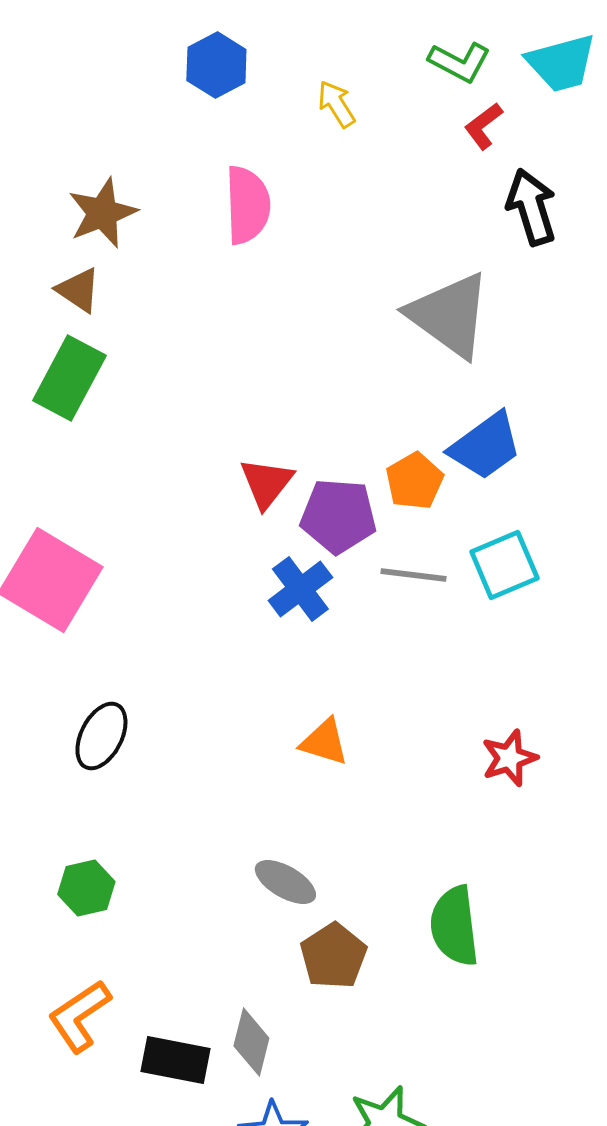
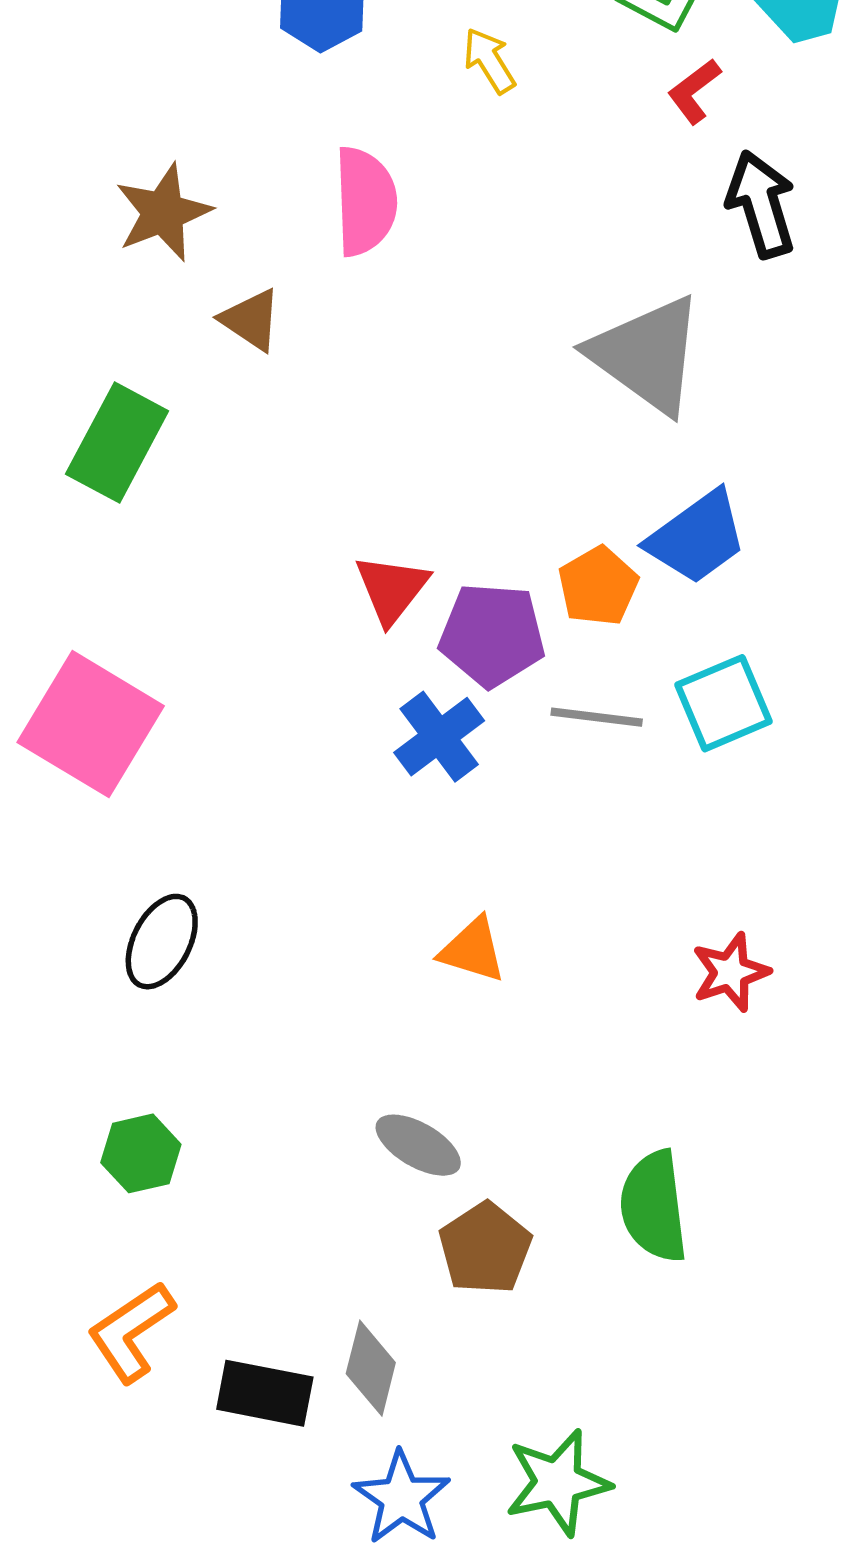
brown triangle: (78, 290) -> (251, 320), moved

